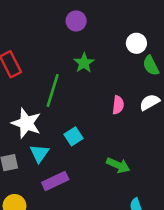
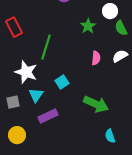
green star: (84, 63) -> (88, 26), moved
green arrow: (118, 165) -> (96, 104), size x1.4

